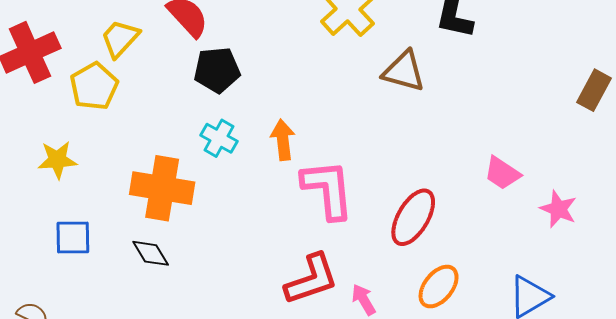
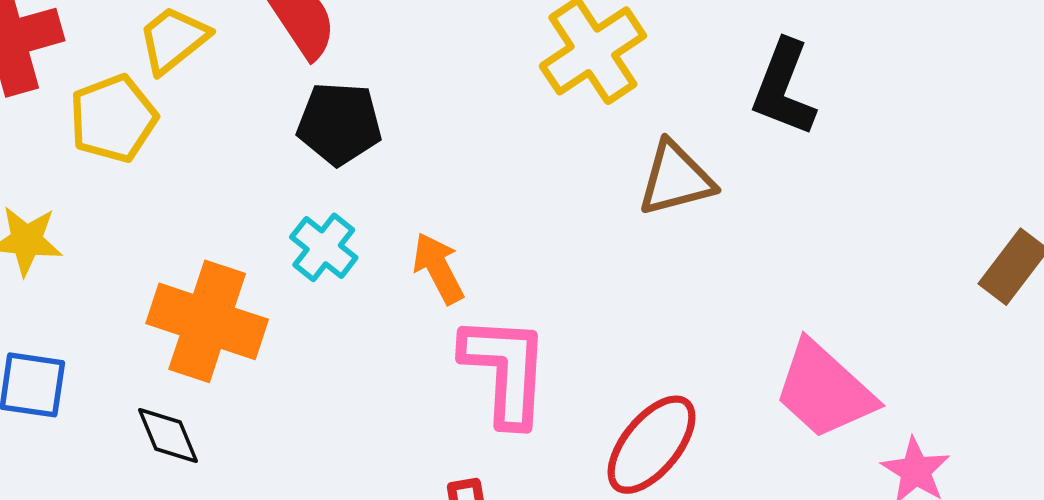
brown triangle: (404, 71) -> (676, 179), turned -39
orange arrow: (283, 140) -> (438, 268), turned -30
pink trapezoid: (502, 173) -> (824, 390), size x1.6

